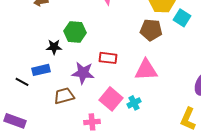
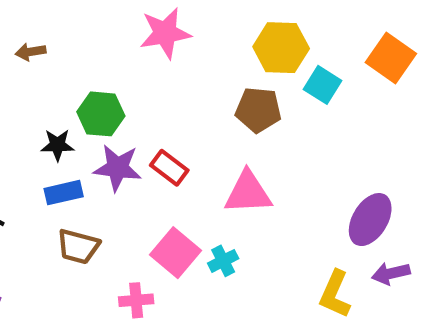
red rectangle: (108, 58) -> (169, 168), turned 30
blue rectangle: (41, 70) -> (64, 193), moved
purple star: (83, 73) -> (118, 168), moved
brown trapezoid: (64, 96) -> (78, 246), turned -150

